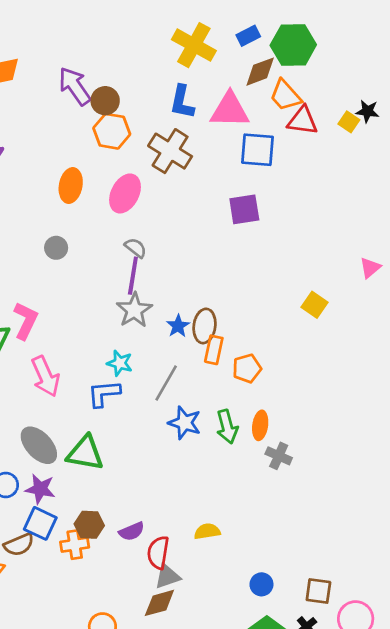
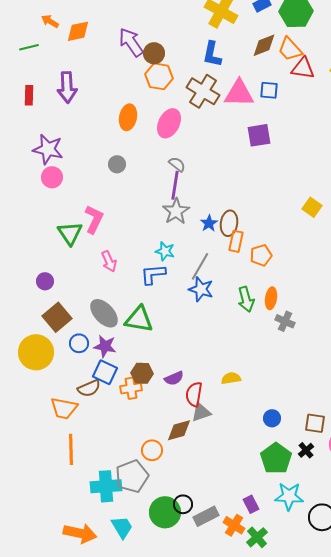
brown diamond: (260, 72) -> (264, 45), moved
pink triangle: (230, 110) -> (239, 93), moved
blue square: (258, 150) -> (269, 90), size x0.7
pink arrow: (46, 376) -> (109, 261), size x0.7
blue star: (185, 423) -> (201, 289), moved
brown diamond: (159, 603) -> (179, 430), moved

